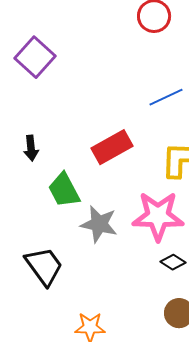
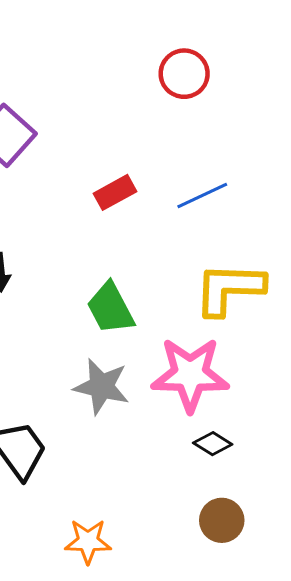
red rectangle: (112, 147) -> (115, 192), moved, size x0.7
green trapezoid: (64, 190) -> (110, 308), moved

